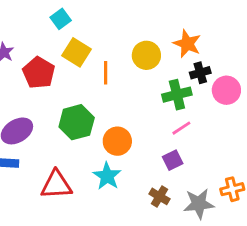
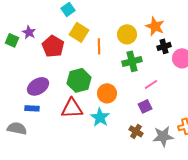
green cross: (177, 95) -> (132, 61), moved
red triangle: (56, 185) -> (72, 108), moved

